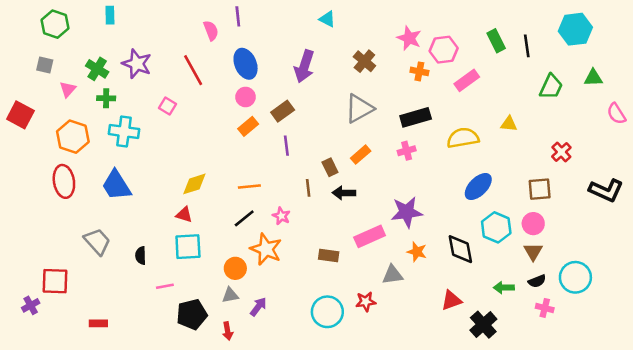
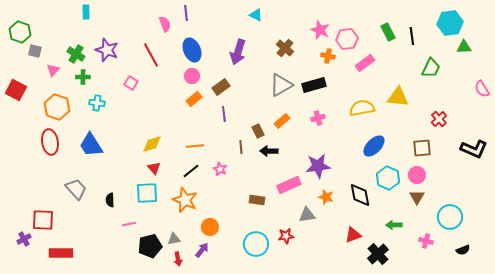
green hexagon: (55, 24) -> (20, 32), moved
green triangle: (593, 78) -> (464, 47), moved
black rectangle: (416, 117) -> (314, 85), moved
yellow triangle: (509, 124) -> (398, 97), size x1.6
cyan cross: (124, 132) -> (97, 103), size x0.7
red triangle: (184, 215) -> (154, 168), moved, turned 32
orange star: (266, 249) -> (185, 200), moved
orange circle: (235, 268) -> (210, 227), moved
black semicircle: (537, 281) -> (463, 250), moved
gray triangle: (230, 295) -> (174, 239), moved
purple arrow: (258, 307) -> (202, 250), moved
red rectangle: (98, 323) -> (61, 253), moved, size x1.6

